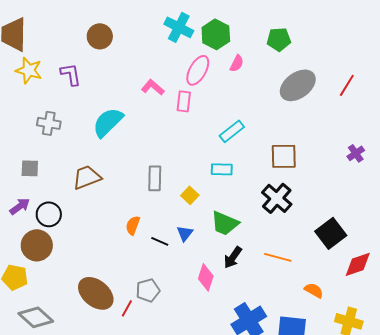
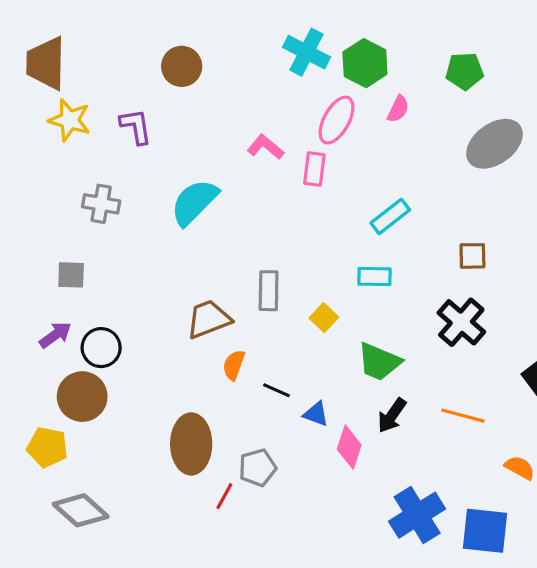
brown square: (284, 156) -> (472, 256), size x0.7
brown trapezoid: (87, 177) -> (209, 319), moved
blue triangle: (185, 233) -> (316, 414), moved, turned -48
brown ellipse: (96, 293) -> (191, 444), moved, turned 51

